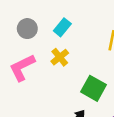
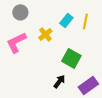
cyan rectangle: (62, 27) -> (66, 20), moved

